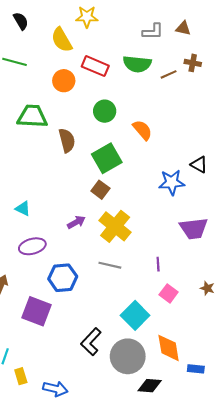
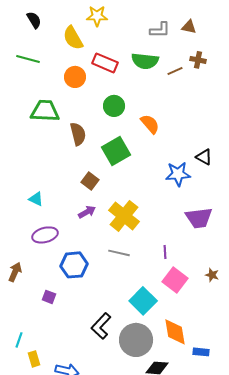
brown square: (100, 190) -> (90, 181), moved
pink square: (169, 293) -> (175, 280), size x1.4
purple square: (37, 311) -> (49, 297), size x0.5

